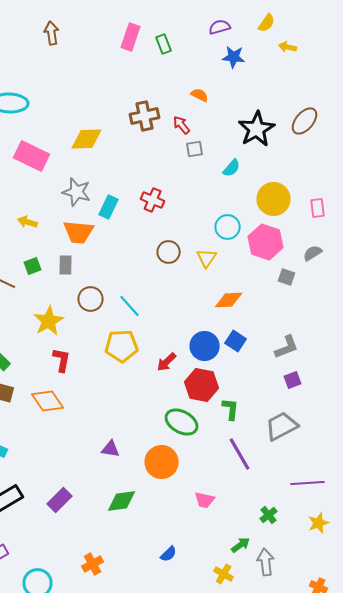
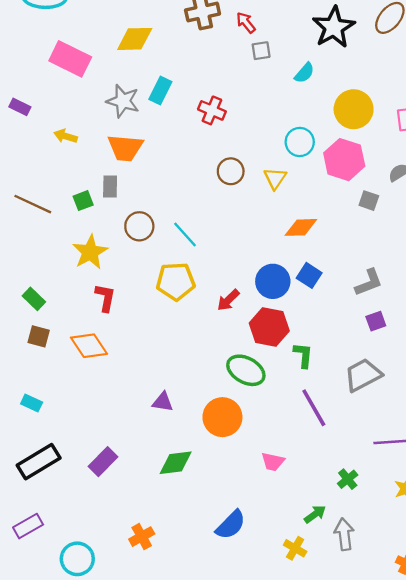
cyan rectangle: (109, 207) -> (160, 90), moved
green square: (33, 266) -> (83, 201), moved
blue semicircle: (169, 554) -> (231, 525), size x1.6

